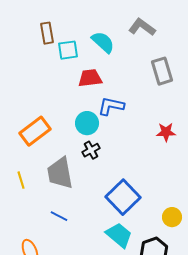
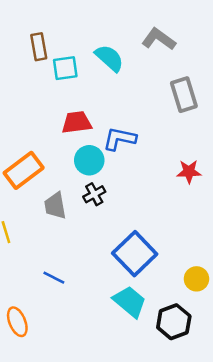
red trapezoid: (90, 78) -> (77, 122), moved
gray trapezoid: (60, 173) -> (55, 206), moved, size x0.7

